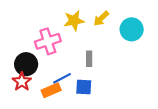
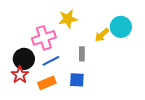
yellow arrow: (101, 18) -> (102, 35), moved
blue line: (62, 78) -> (51, 61), moved

